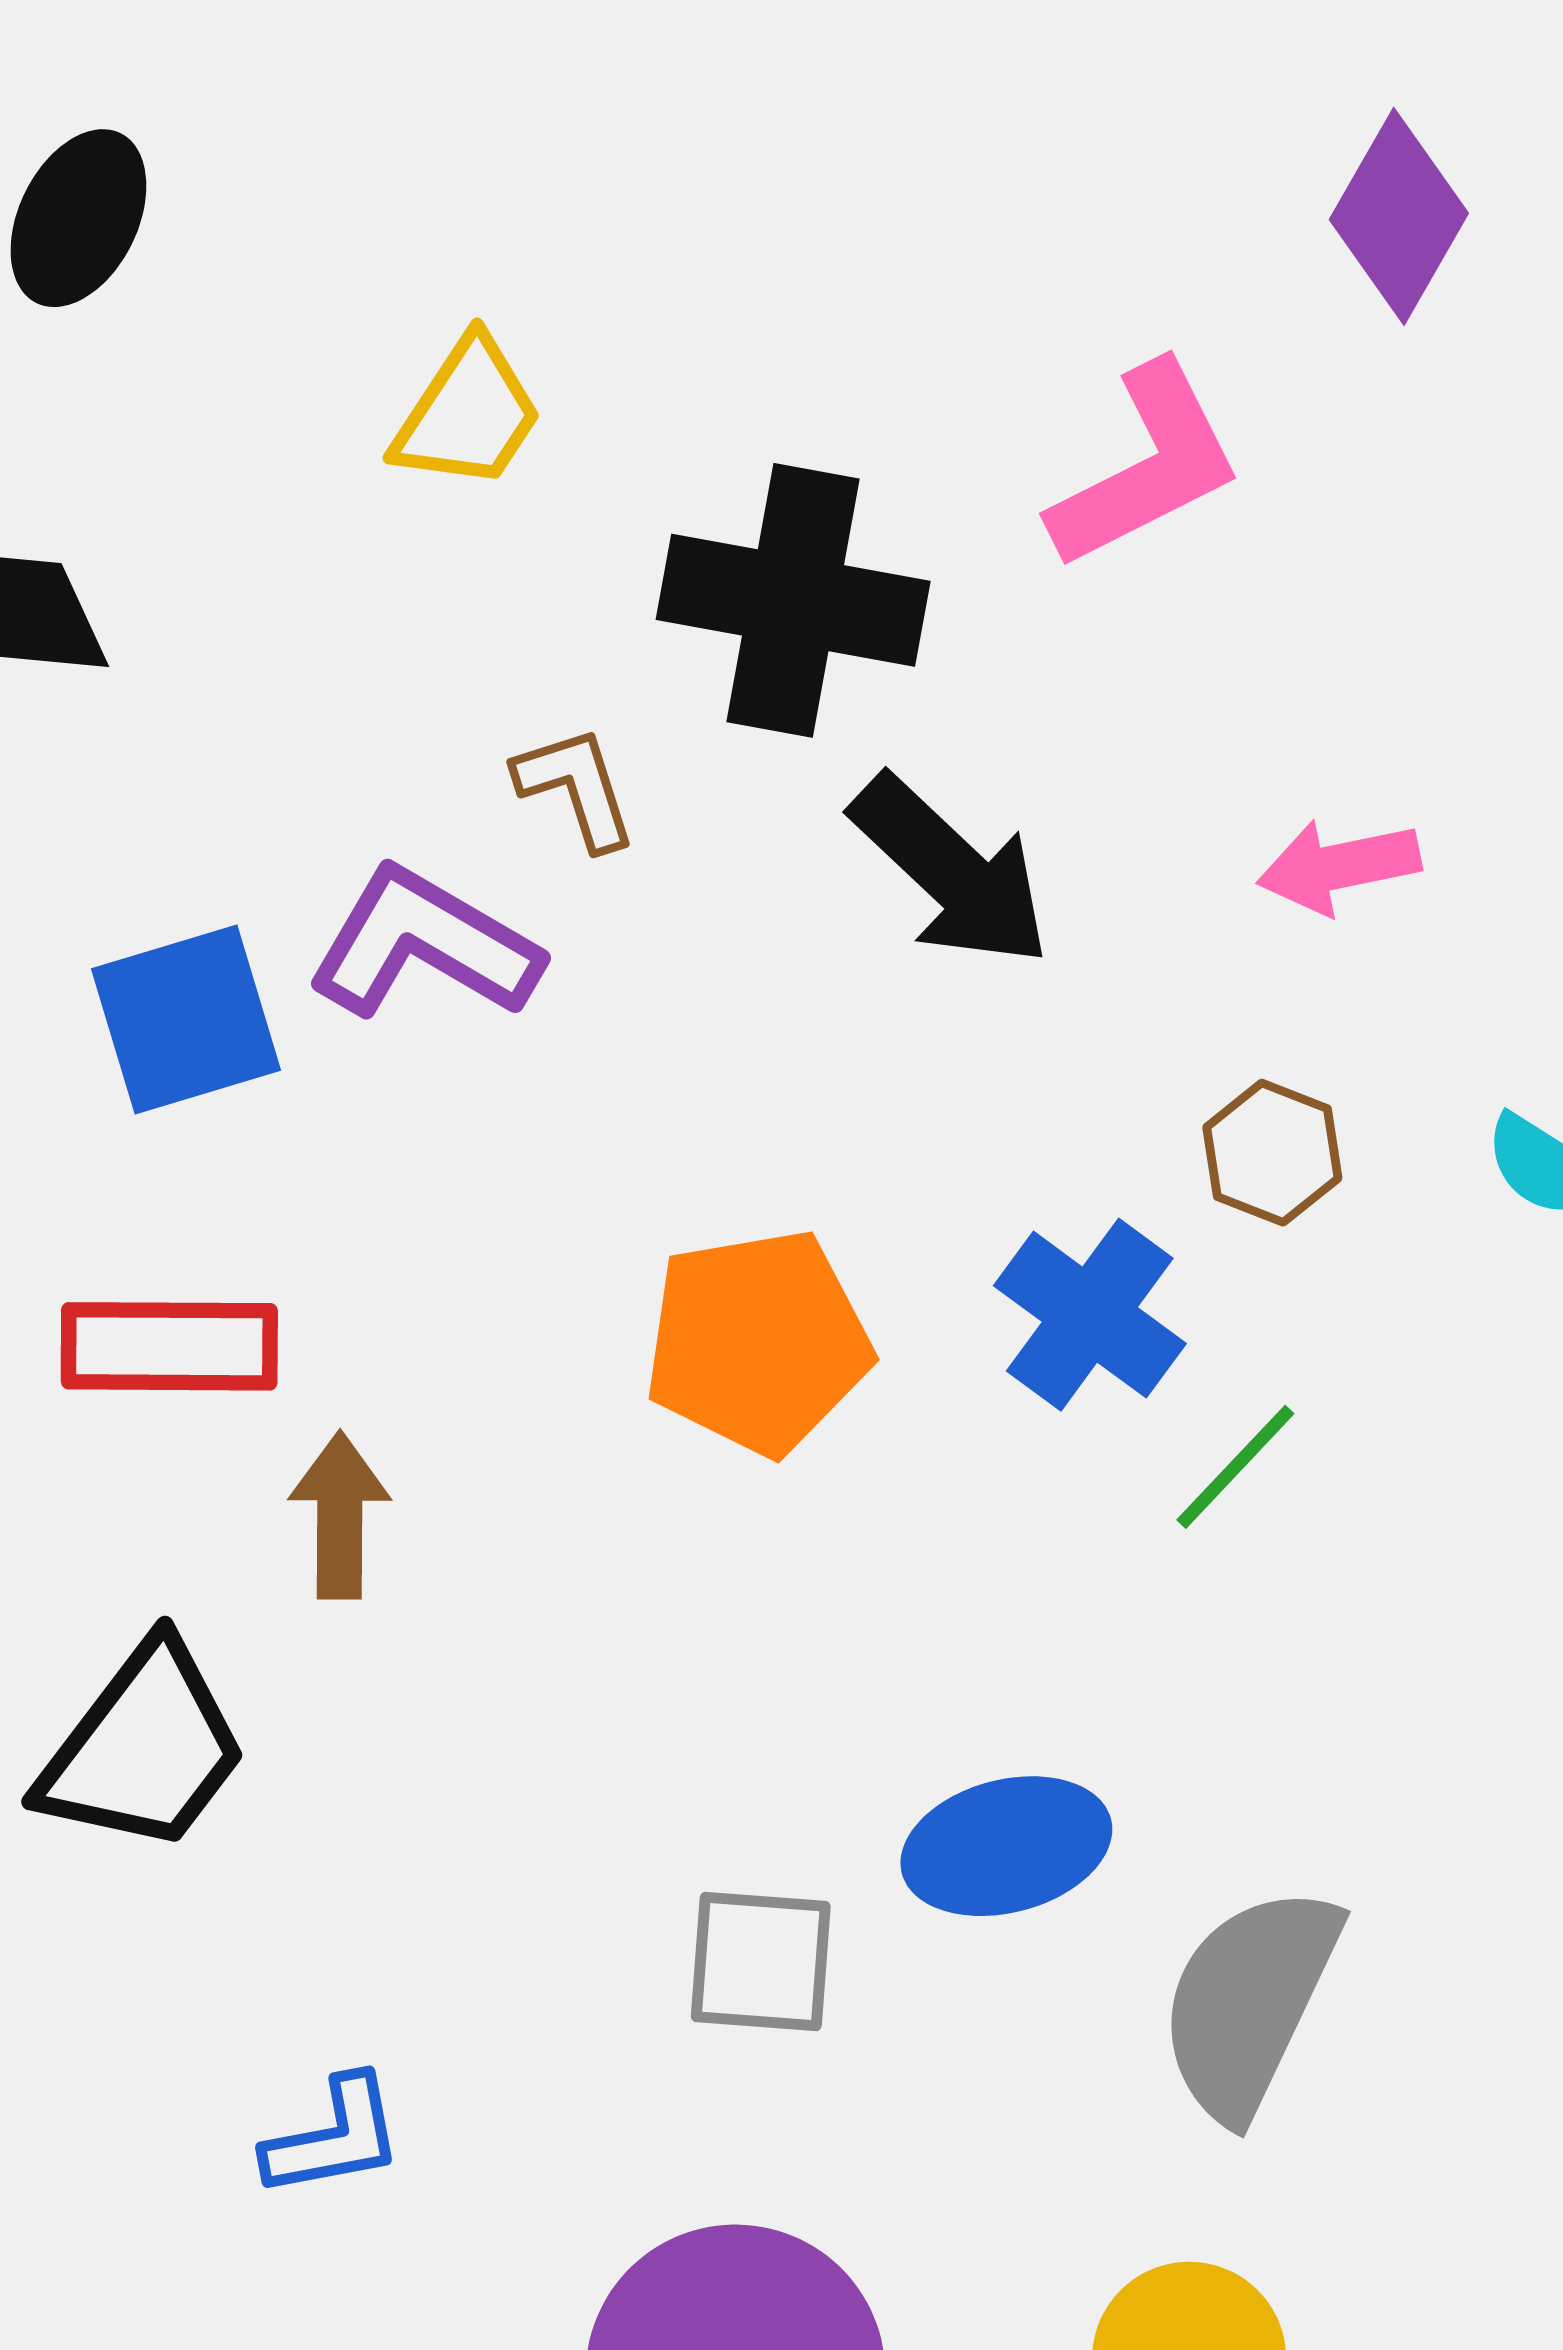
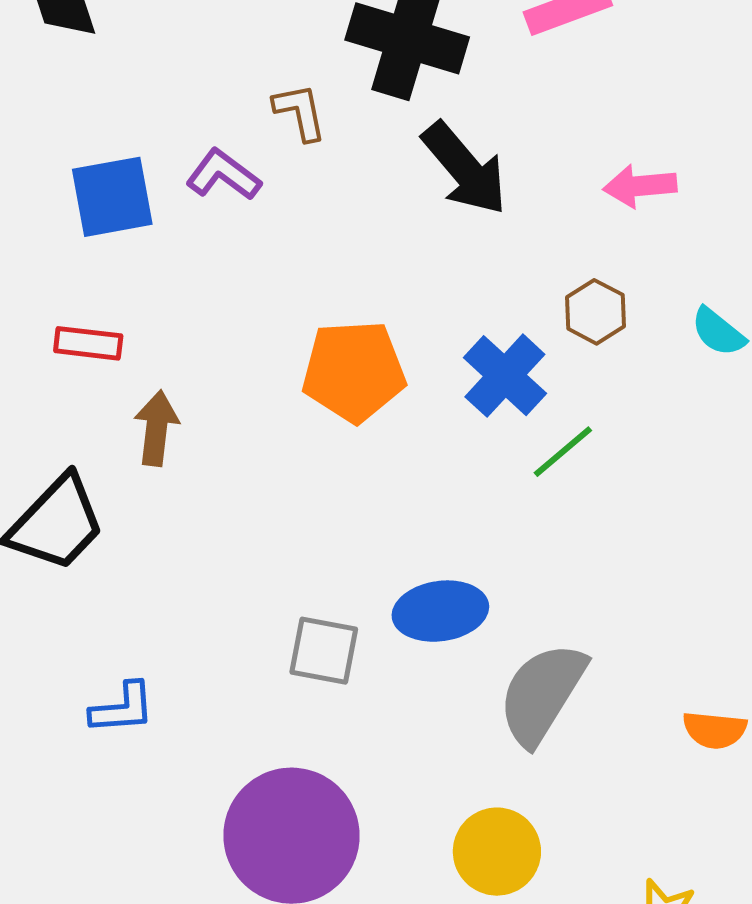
purple L-shape: (424, 944) -> (223, 175), size x0.7
red rectangle: (169, 1346) -> (88, 343), size x0.7

